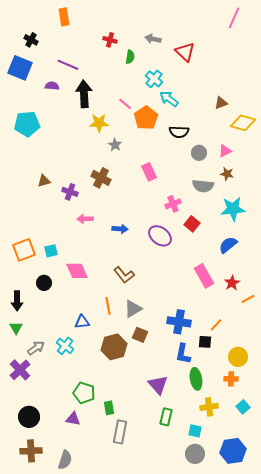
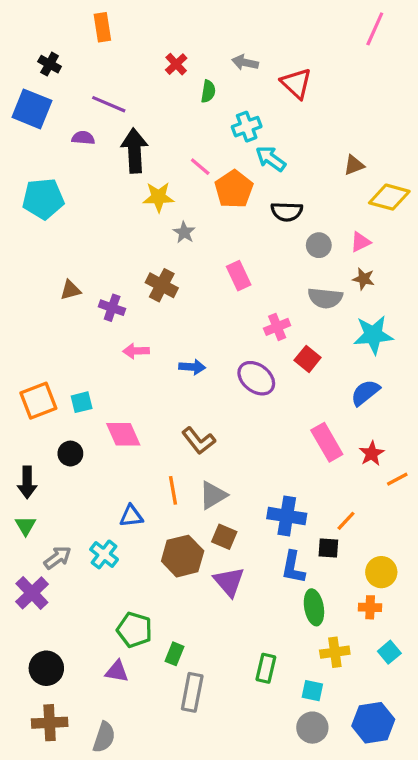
red cross: (110, 40) -> (176, 64), turned 32
cyan cross: (154, 79) -> (247, 127), turned 30
purple triangle: (158, 385) -> (229, 582), moved
green rectangle: (109, 408) -> (175, 654), turned 32

